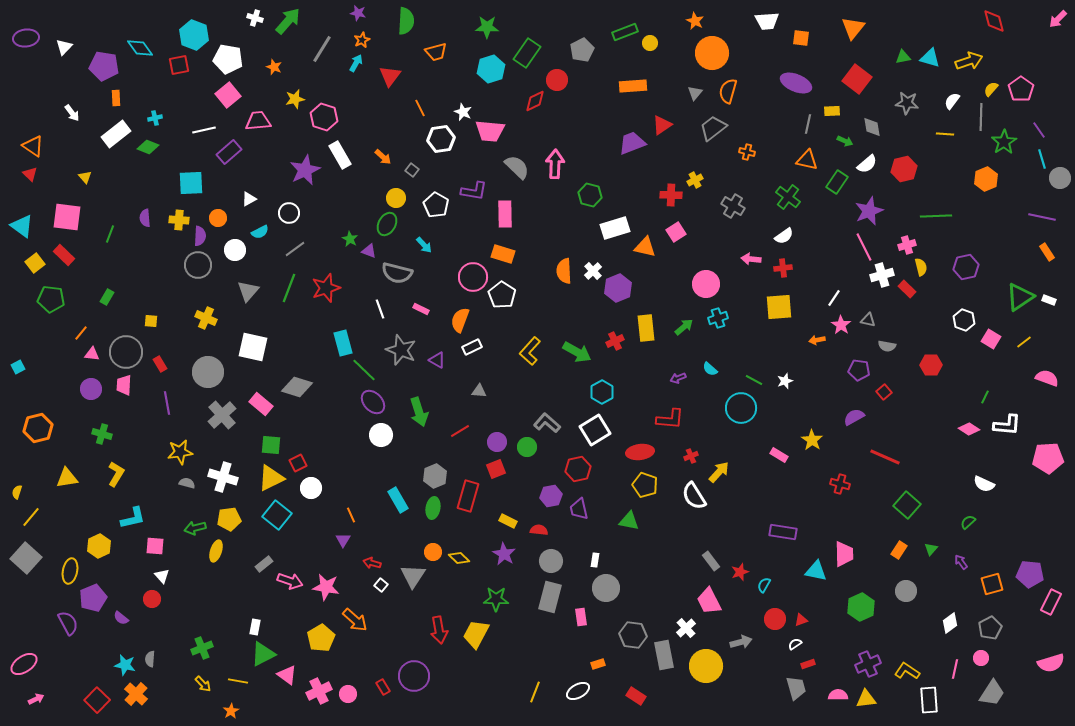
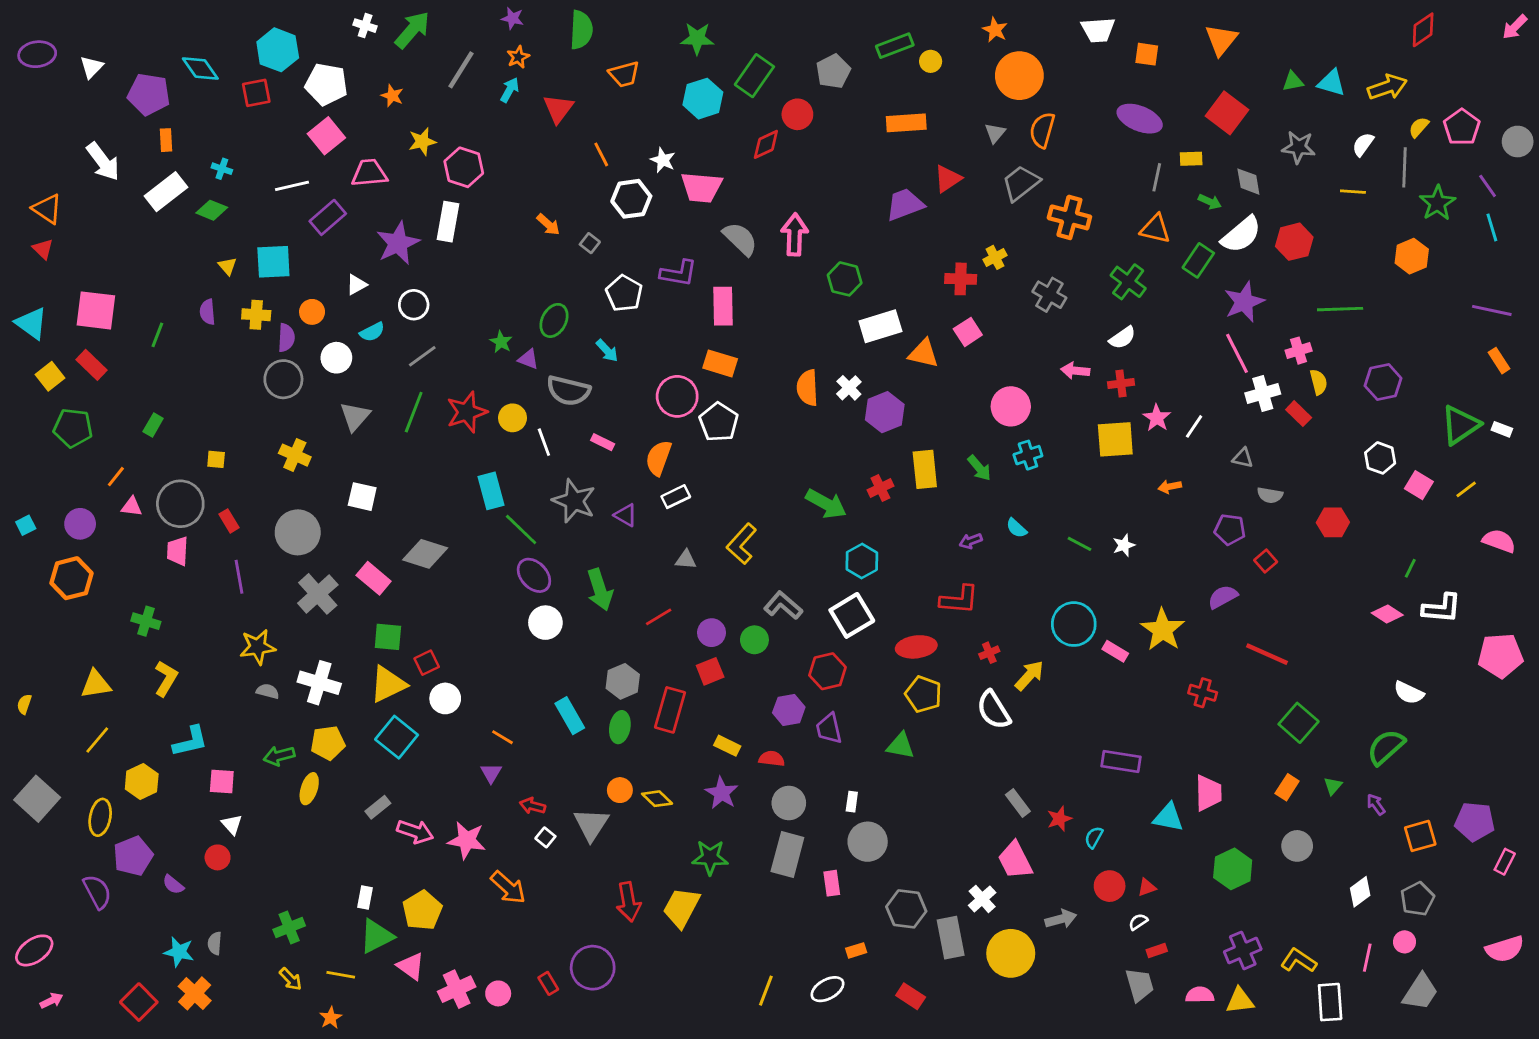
red diamond: (994, 21) -> (1423, 30), turned 70
white arrow: (72, 113) -> (103, 162), size x1.6
cyan cross: (155, 118) -> (222, 169), turned 32
orange cross: (747, 152) -> (1069, 217), size x1.8
white rectangle: (340, 155) -> (448, 222), moved, turned 40
white semicircle: (867, 164) -> (1241, 235), size x1.4
purple star: (305, 170) -> (398, 243), moved
yellow triangle: (85, 177) -> (228, 266), moved
gray circle: (1060, 178) -> (1518, 142), moved
yellow circle: (396, 198) -> (512, 418), moved
pink star: (841, 325) -> (1157, 418), moved
green arrow: (684, 327) -> (979, 468), turned 90
white square: (253, 347) -> (362, 497), size x0.7
yellow L-shape: (530, 351) -> (742, 544), moved
purple circle: (91, 389) -> (80, 524), moved
cyan circle: (741, 408) -> (1074, 624), moved
orange hexagon: (38, 428) -> (71, 578), moved
yellow star: (812, 440) -> (1163, 630), size x1.4
orange line: (351, 515) -> (502, 737), turned -35
yellow line: (31, 517) -> (97, 740), moved
green semicircle: (968, 522) -> (1386, 747), size x1.8
pink rectangle: (1051, 602) -> (1505, 862), size x0.7
yellow pentagon: (321, 638) -> (422, 910), moved

